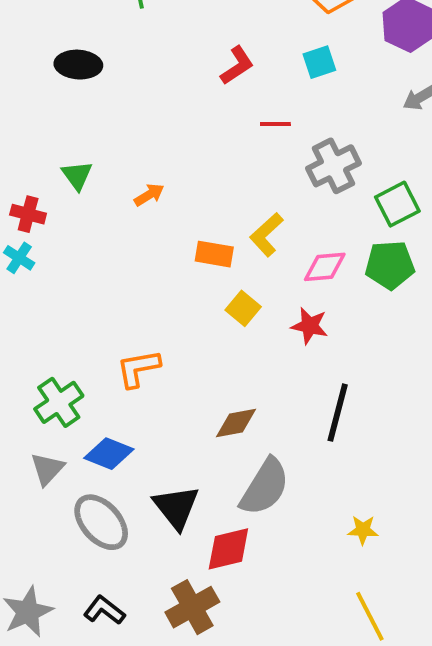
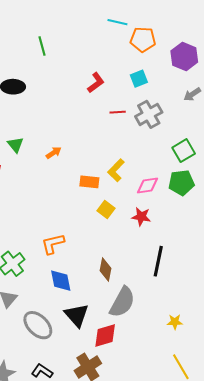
gray cross: (333, 166) -> (149, 114), moved
brown diamond: (236, 423) -> (106, 269), turned -65
blue diamond: (109, 454) -> (61, 281), moved, turned 60

